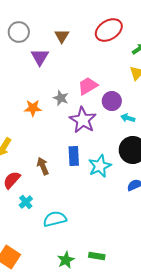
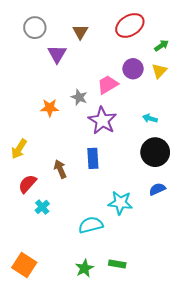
purple circle: (112, 101) -> (133, 69), moved
cyan star: (100, 166) -> (120, 203), moved, turned 30
cyan semicircle: (55, 219) -> (91, 225), moved

